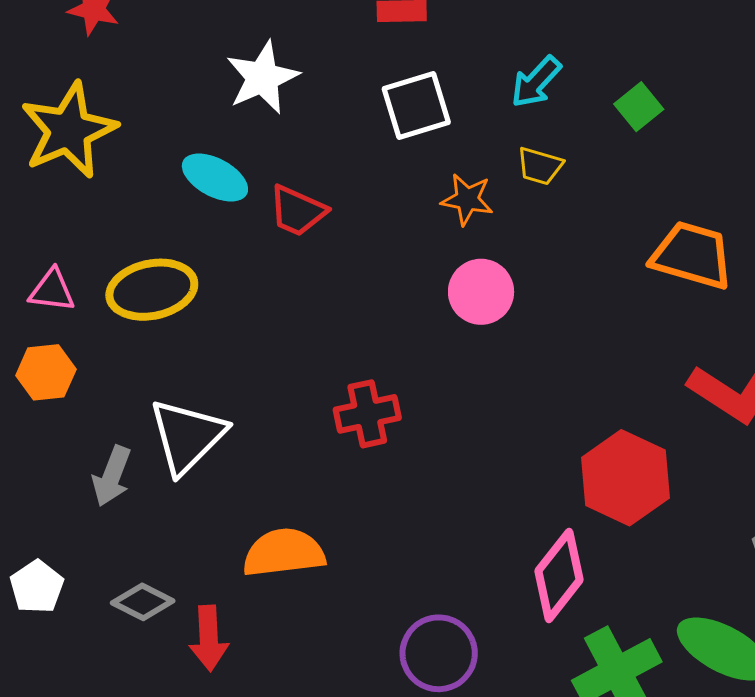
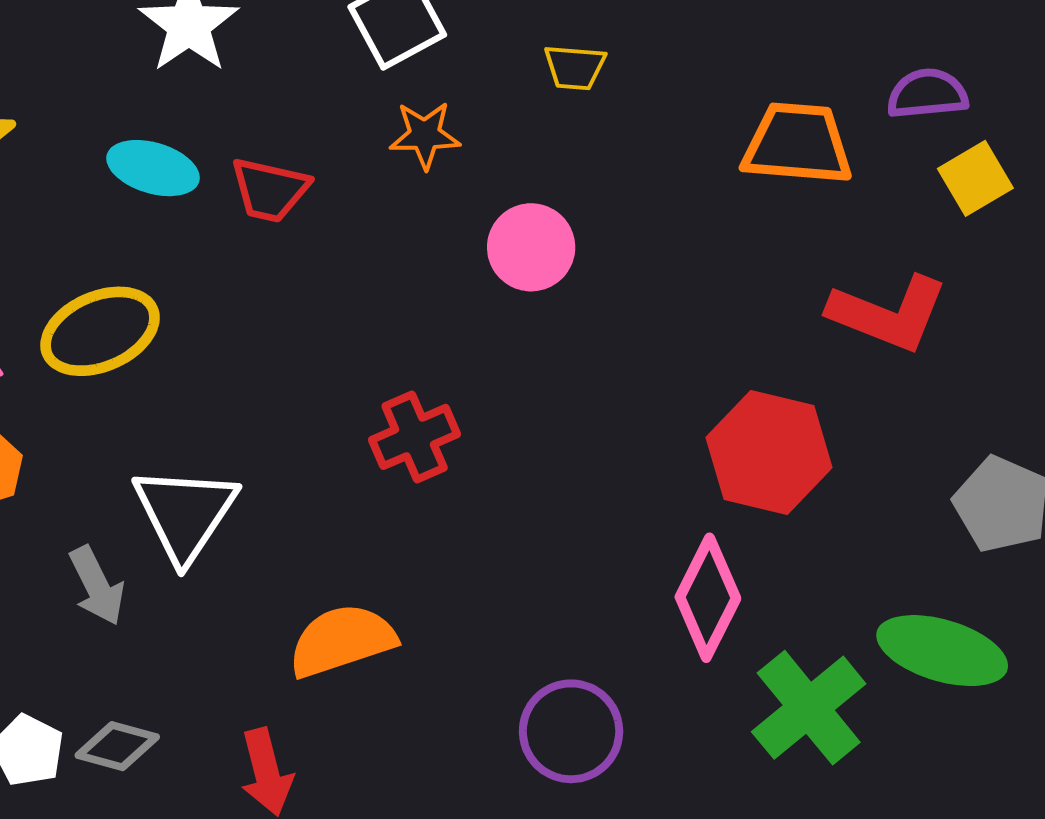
orange star: (467, 199) -> (425, 135), moved
gray arrow: (112, 476) -> (97, 586), turned -36
gray diamond: (143, 602) -> (117, 746), moved

